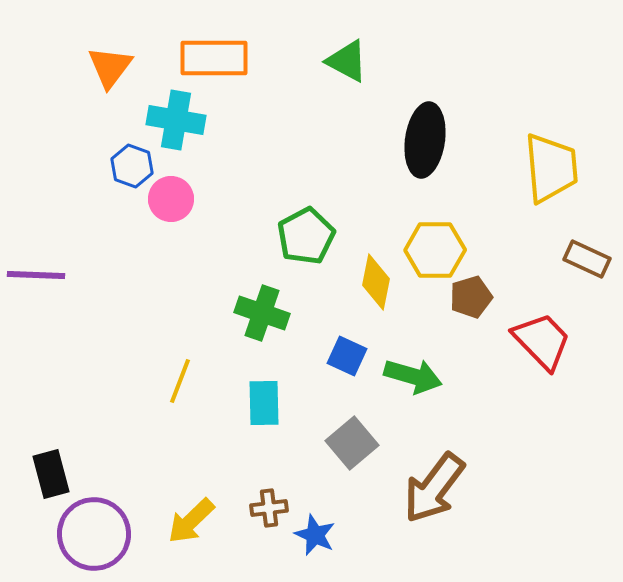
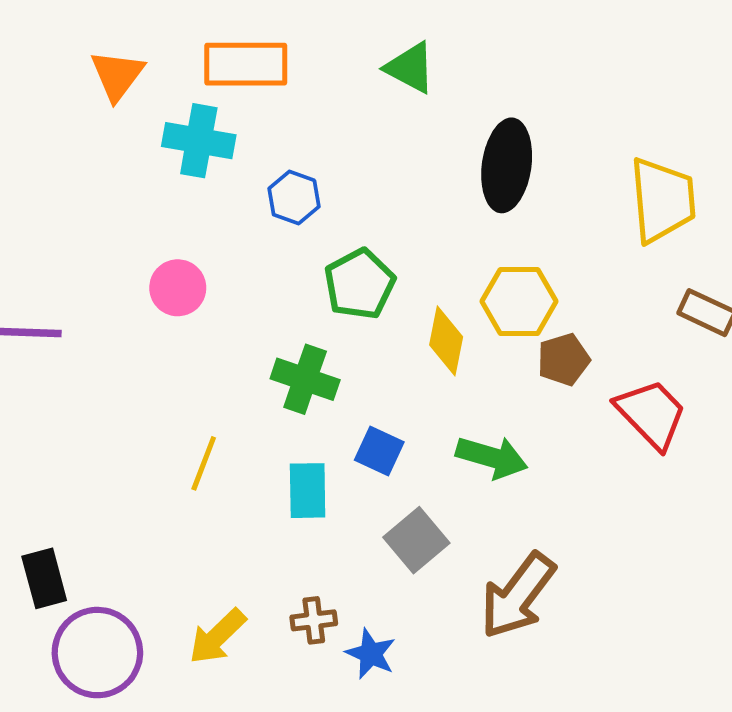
blue hexagon: (132, 166) -> (294, 198), moved
pink circle: (171, 199) -> (178, 288), moved
blue square: (347, 356) -> (379, 451), moved

